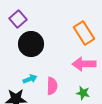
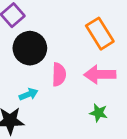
pink semicircle: (52, 86) -> (59, 75), moved

